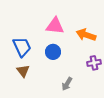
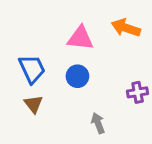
orange arrow: (86, 35) -> (126, 28), moved
gray arrow: (67, 84) -> (98, 123), turned 128

